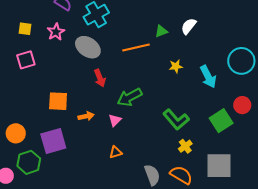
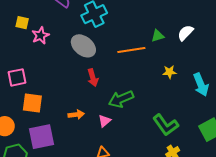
pink star: (56, 32) -> (40, 35), moved
pink square: (26, 60) -> (17, 77), moved
orange square: (58, 101) -> (32, 103), moved

